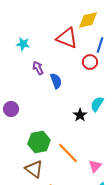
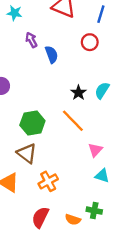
red circle: (90, 62) -> (90, 42), moved
cyan semicircle: (97, 104) -> (102, 90), moved
orange line: (68, 153) -> (73, 121), moved

